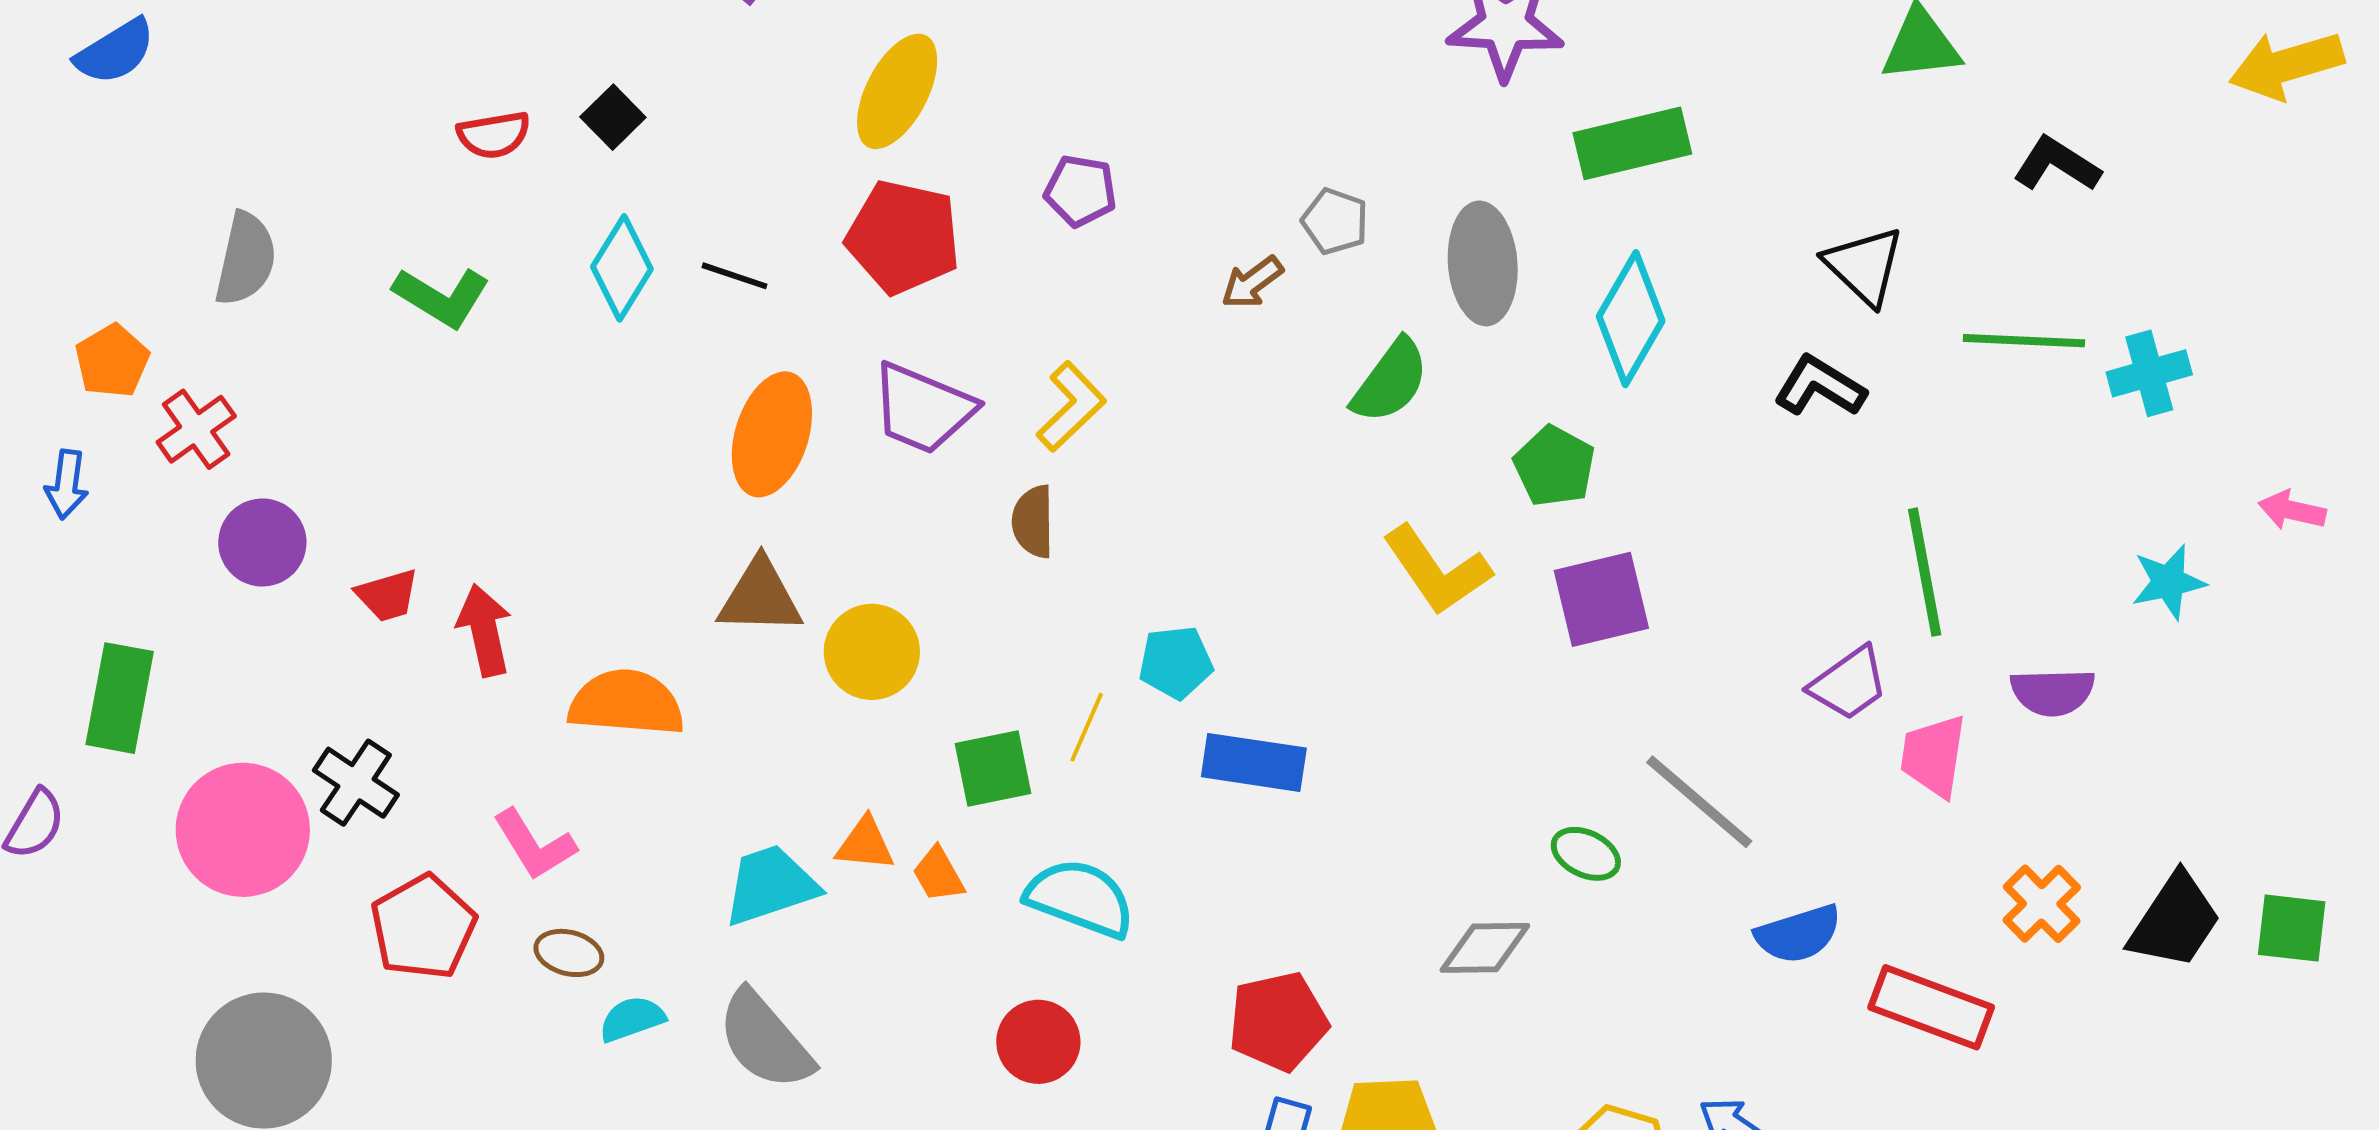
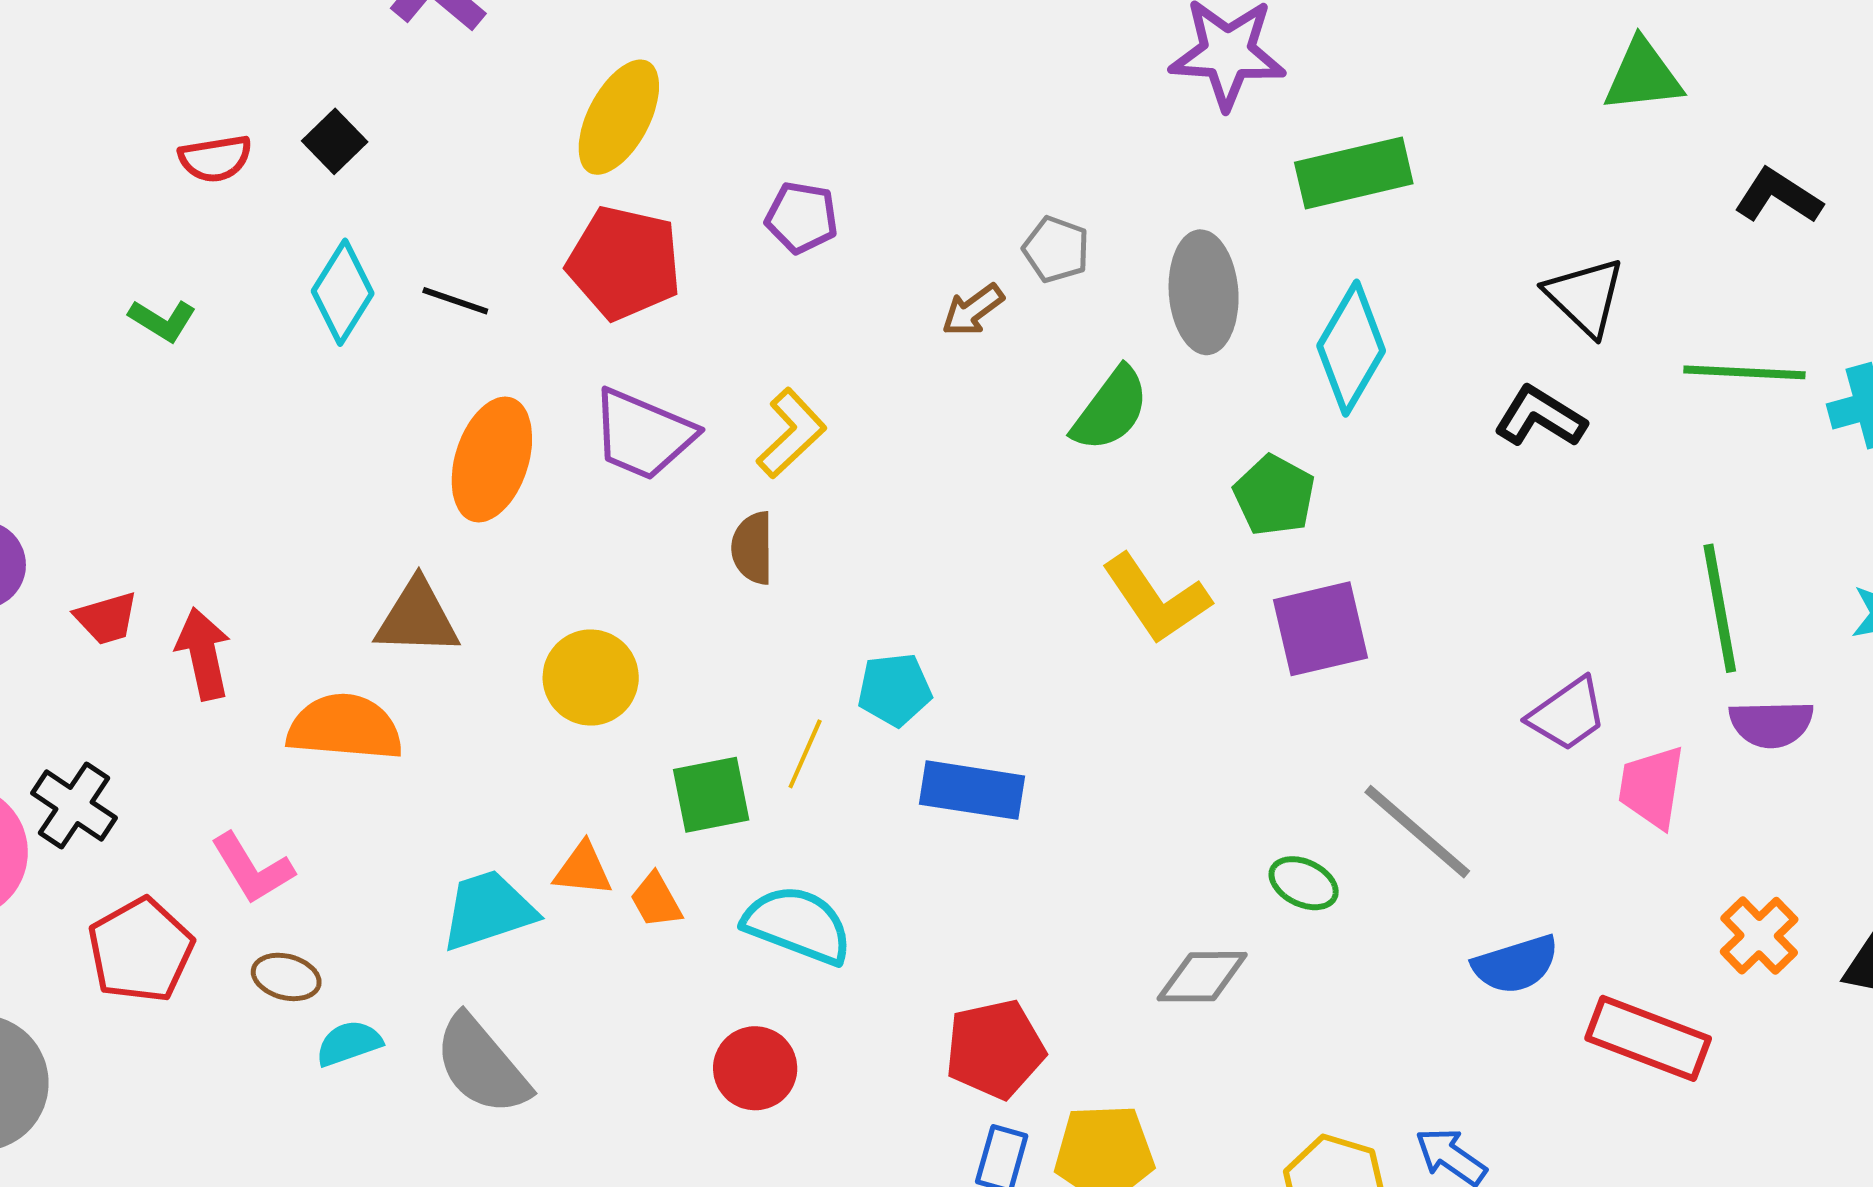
green L-shape: (442, 297) -> (162, 320), size x0.7
green line: (1925, 572) -> (1720, 608), moved
brown triangle: (760, 597) -> (417, 618), moved

